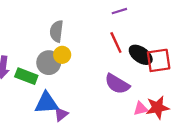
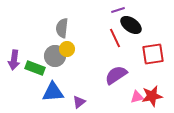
black ellipse: (141, 55) -> (131, 25), moved
purple semicircle: (117, 84) -> (116, 75), turned 115
purple triangle: (61, 114) -> (79, 102), moved

